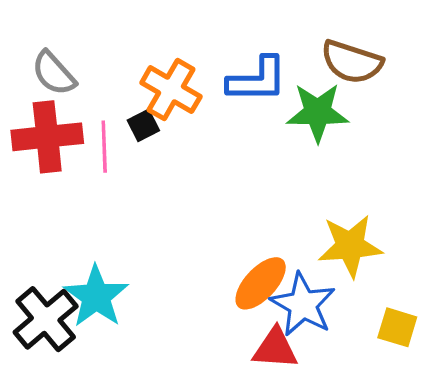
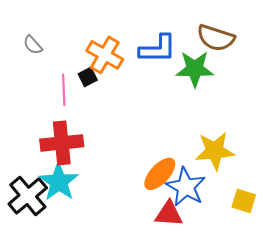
gray semicircle: (54, 73) -> (33, 45), size x0.7
red cross: (47, 137) -> (62, 143), moved

